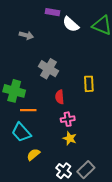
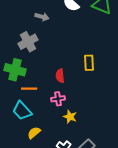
gray arrow: (26, 35) -> (42, 17), moved
gray cross: (49, 69) -> (28, 42), moved, turned 30
pink cross: (68, 119) -> (58, 99), moved

